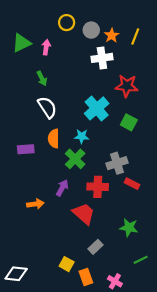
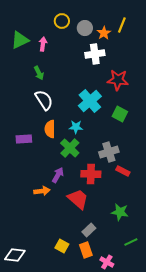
yellow line: (135, 37) -> (122, 25), moved
orange arrow: (35, 204) -> (42, 191), moved
orange rectangle: (86, 277) -> (86, 250), moved

